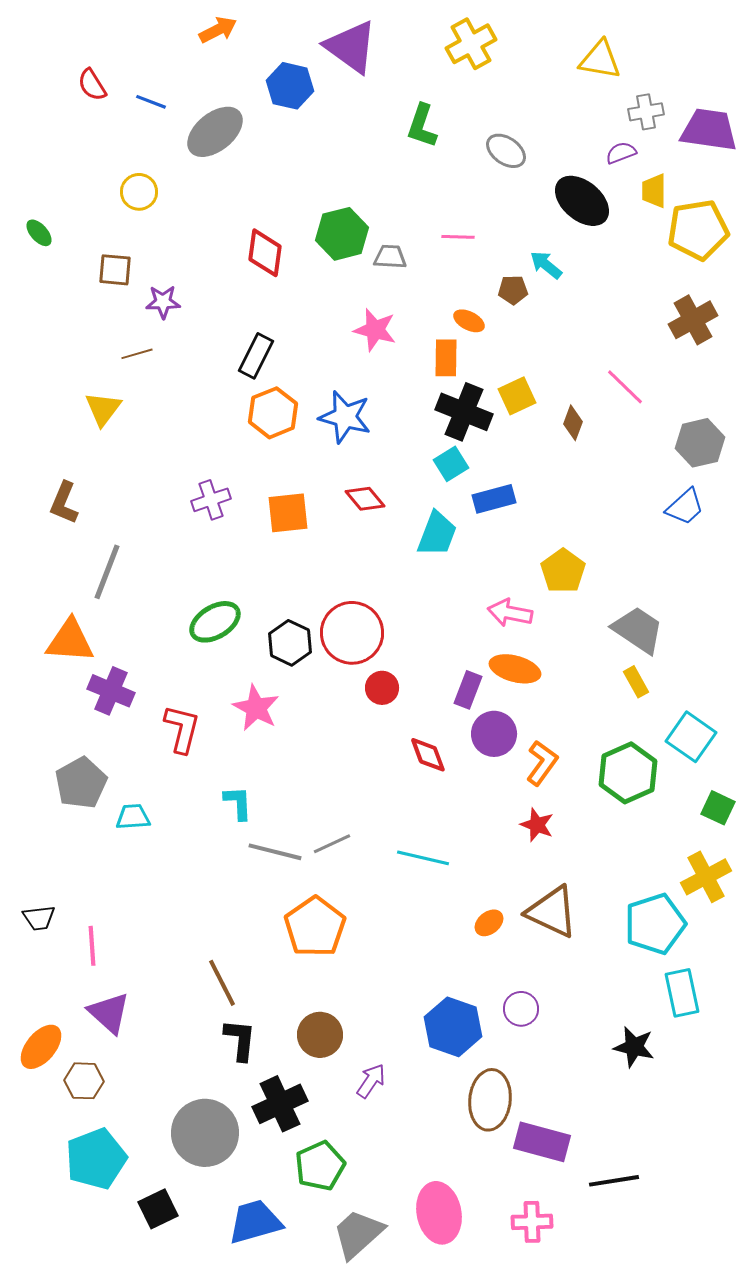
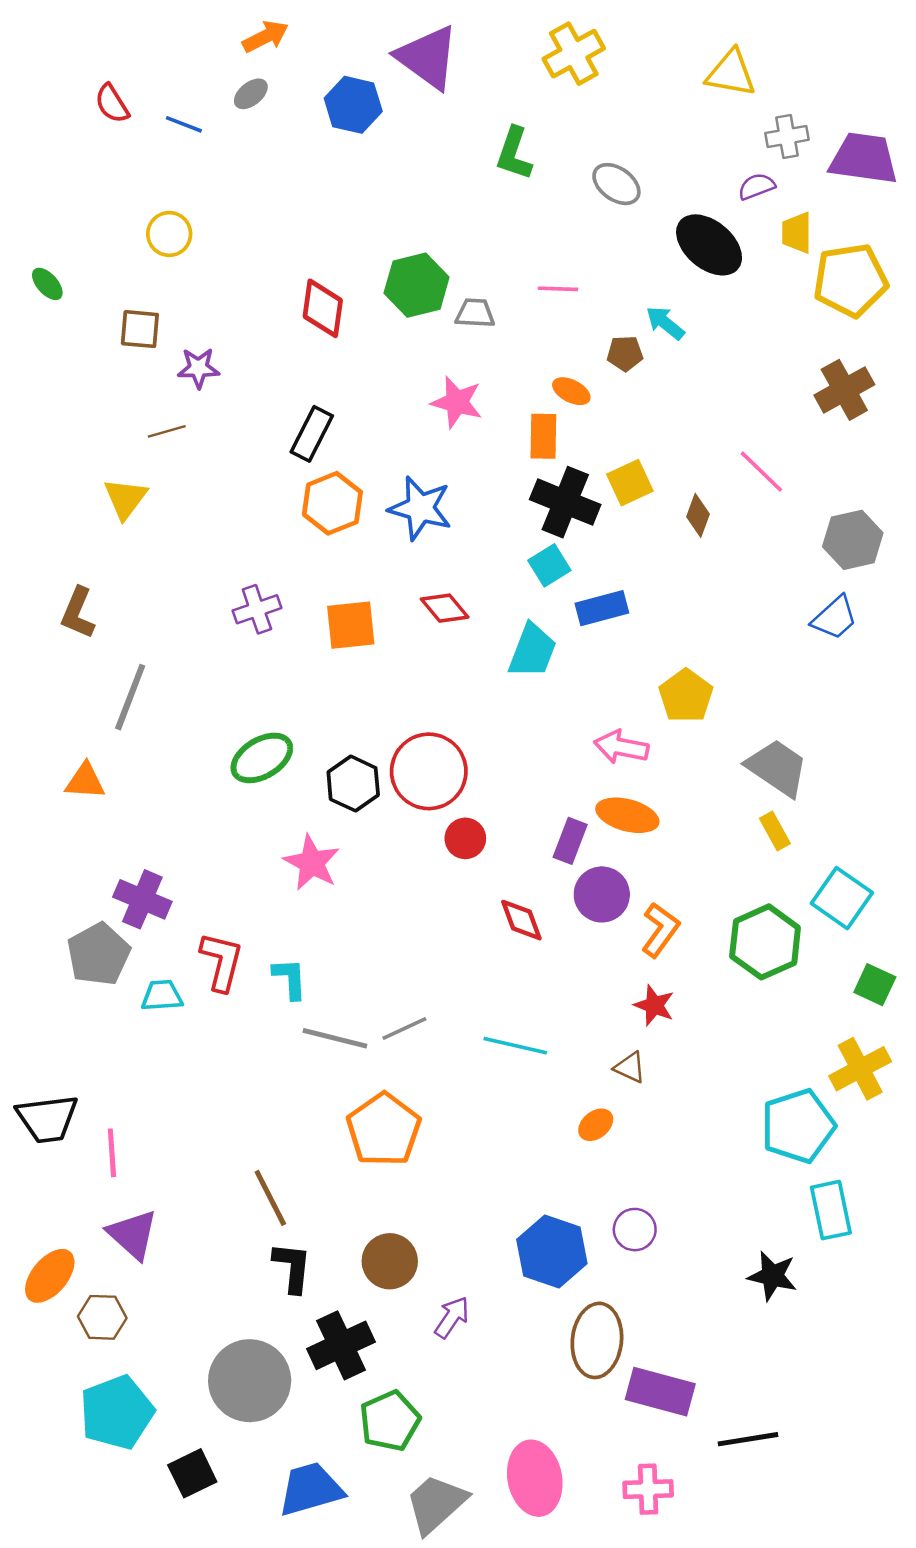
gray ellipse: (215, 132) -> (251, 94), moved, size x0.5
orange triangle: (70, 641) -> (85, 781), size x0.7
purple cross: (111, 691) -> (142, 899), moved
red L-shape: (182, 729) -> (222, 961), moved
brown triangle: (552, 912) -> (630, 1067), moved, size x0.5
black trapezoid: (39, 918) -> (47, 1119), size x1.6

